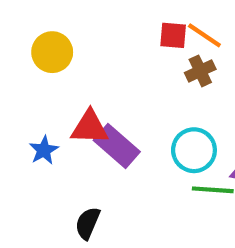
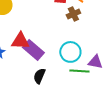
black semicircle: (88, 223) -> (39, 76), moved

